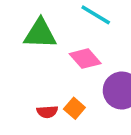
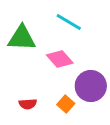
orange square: (74, 108) -> (66, 104), moved

